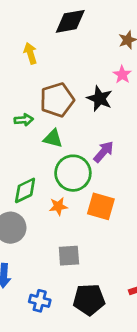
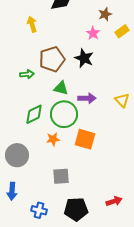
pink star: (122, 75) -> (93, 33), moved
green triangle: (53, 138) -> (61, 88), moved
purple arrow: (104, 152) -> (87, 98), turned 48
green diamond: (25, 190) -> (34, 114), moved

